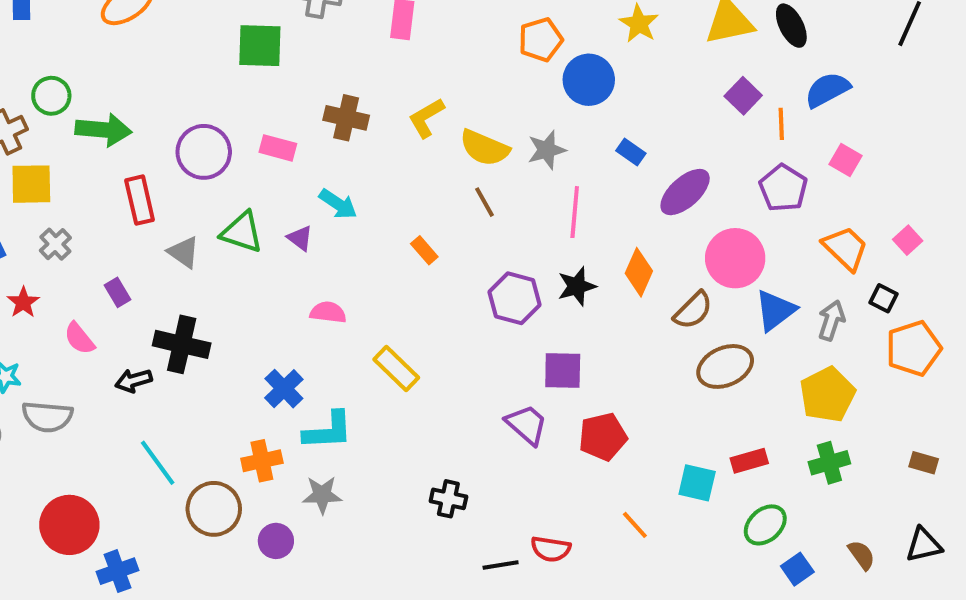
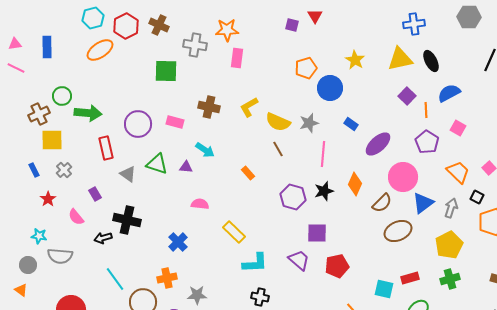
purple triangle: (300, 238) -> (186, 167), turned -32
cyan L-shape: (328, 431) -> (255, 263), moved

